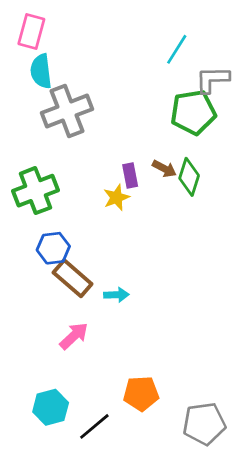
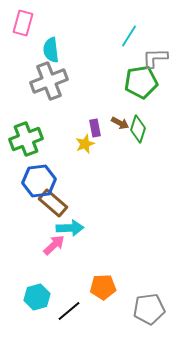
cyan semicircle: (41, 71) -> (51, 50), moved
blue hexagon: (53, 248) -> (39, 181), size x1.4
cyan arrow: (116, 295) -> (70, 228), moved, size x1.5

